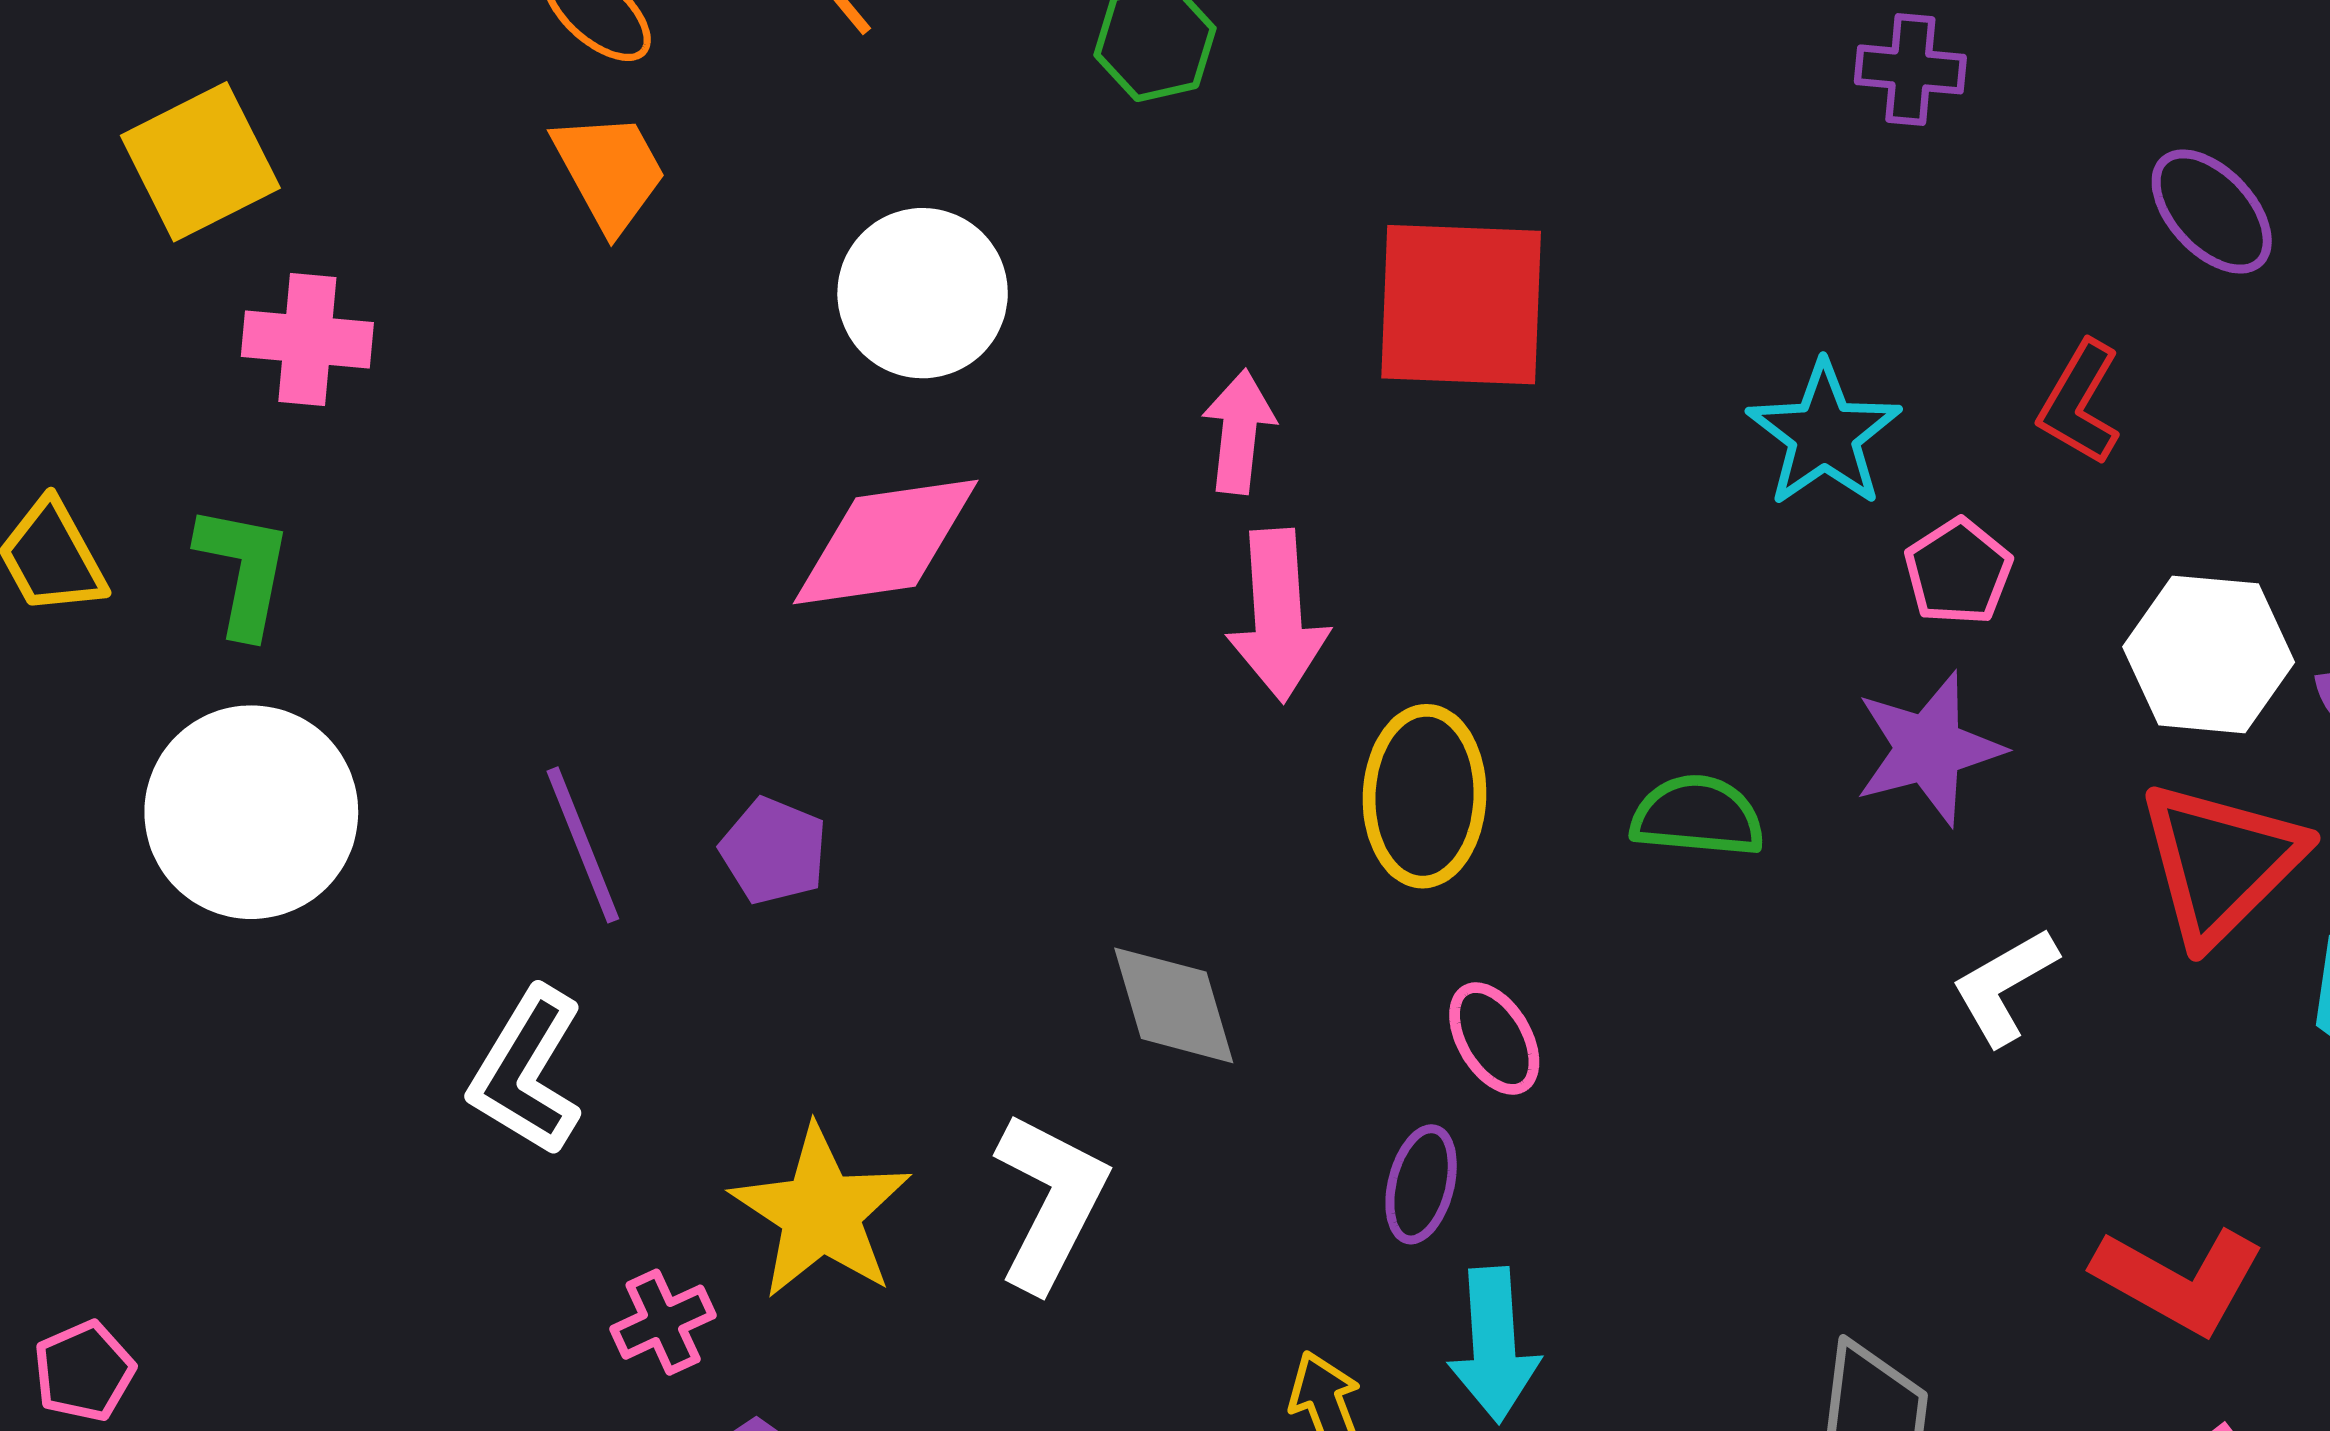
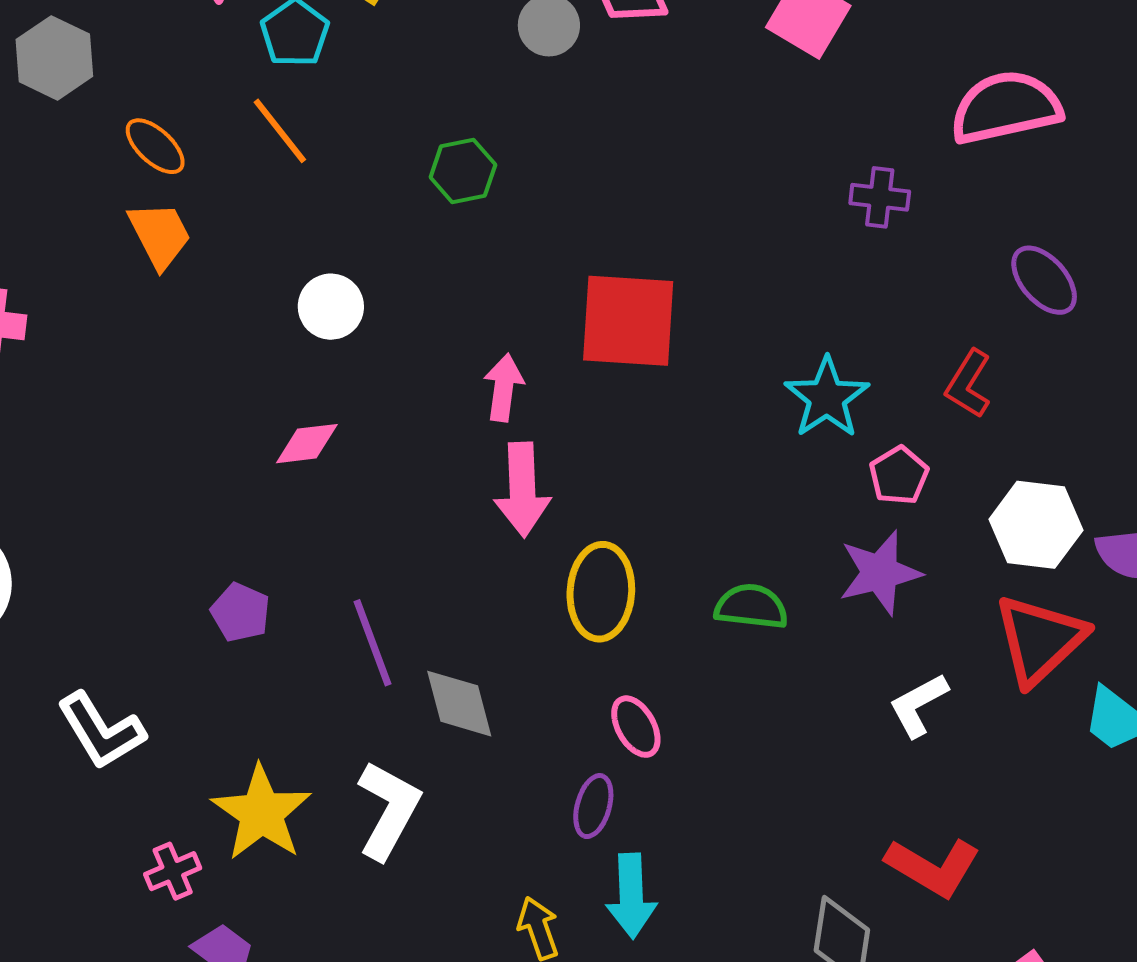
white circle: (923, 293) -> (331, 307), size x0.7
pink diamond: (886, 542) -> (307, 444), size x0.6
purple line: (583, 845) -> (372, 643), moved
white L-shape: (527, 1071) -> (101, 731), turned -64
red L-shape: (2179, 1280) -> (933, 867), moved

